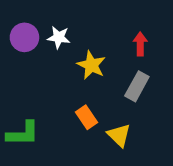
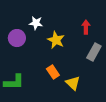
purple circle: (24, 37) -> (17, 38), moved
gray rectangle: (137, 86) -> (94, 52), moved

